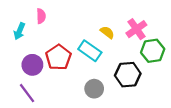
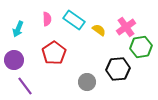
pink semicircle: (41, 16) -> (47, 19), moved
cyan rectangle: (90, 51) -> (74, 20), moved
purple circle: (32, 65) -> (14, 60), moved

